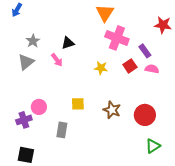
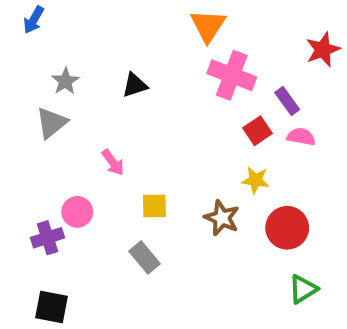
red star: (163, 25) -> (323, 50), turned -30
pink arrow: (57, 60) -> (113, 162), moved
yellow star: (101, 68) -> (255, 180), moved
gray rectangle: (62, 130) -> (145, 257), moved, turned -49

